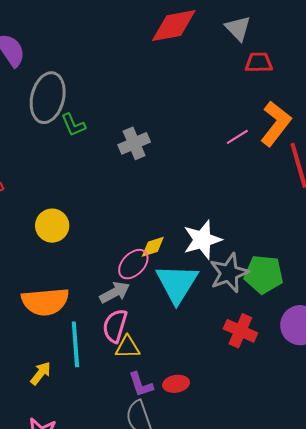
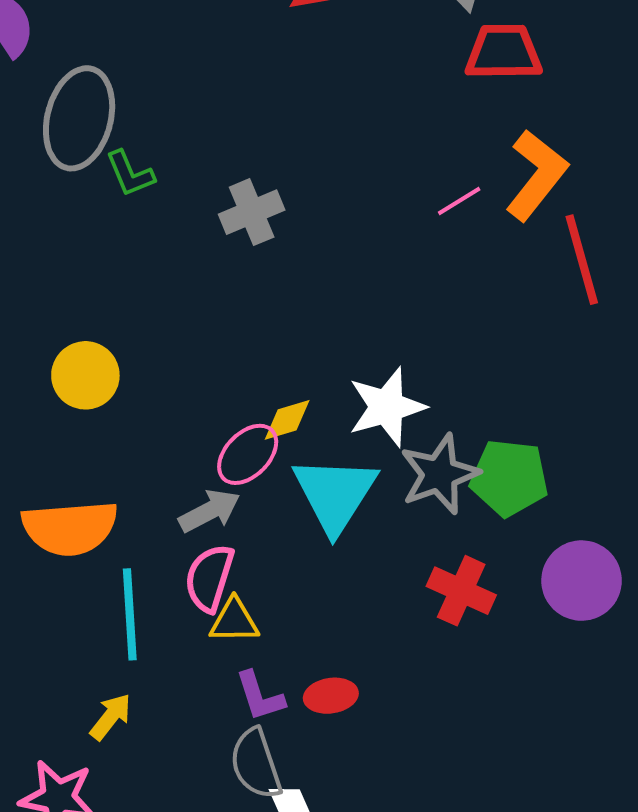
red trapezoid: (259, 62) -> (504, 52), size x1.4
yellow arrow: (41, 373) -> (111, 717), moved

